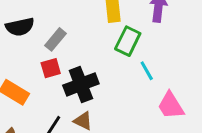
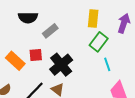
red square: (51, 68) -> (36, 55), moved
black cross: (81, 84) -> (61, 65), turned -30

